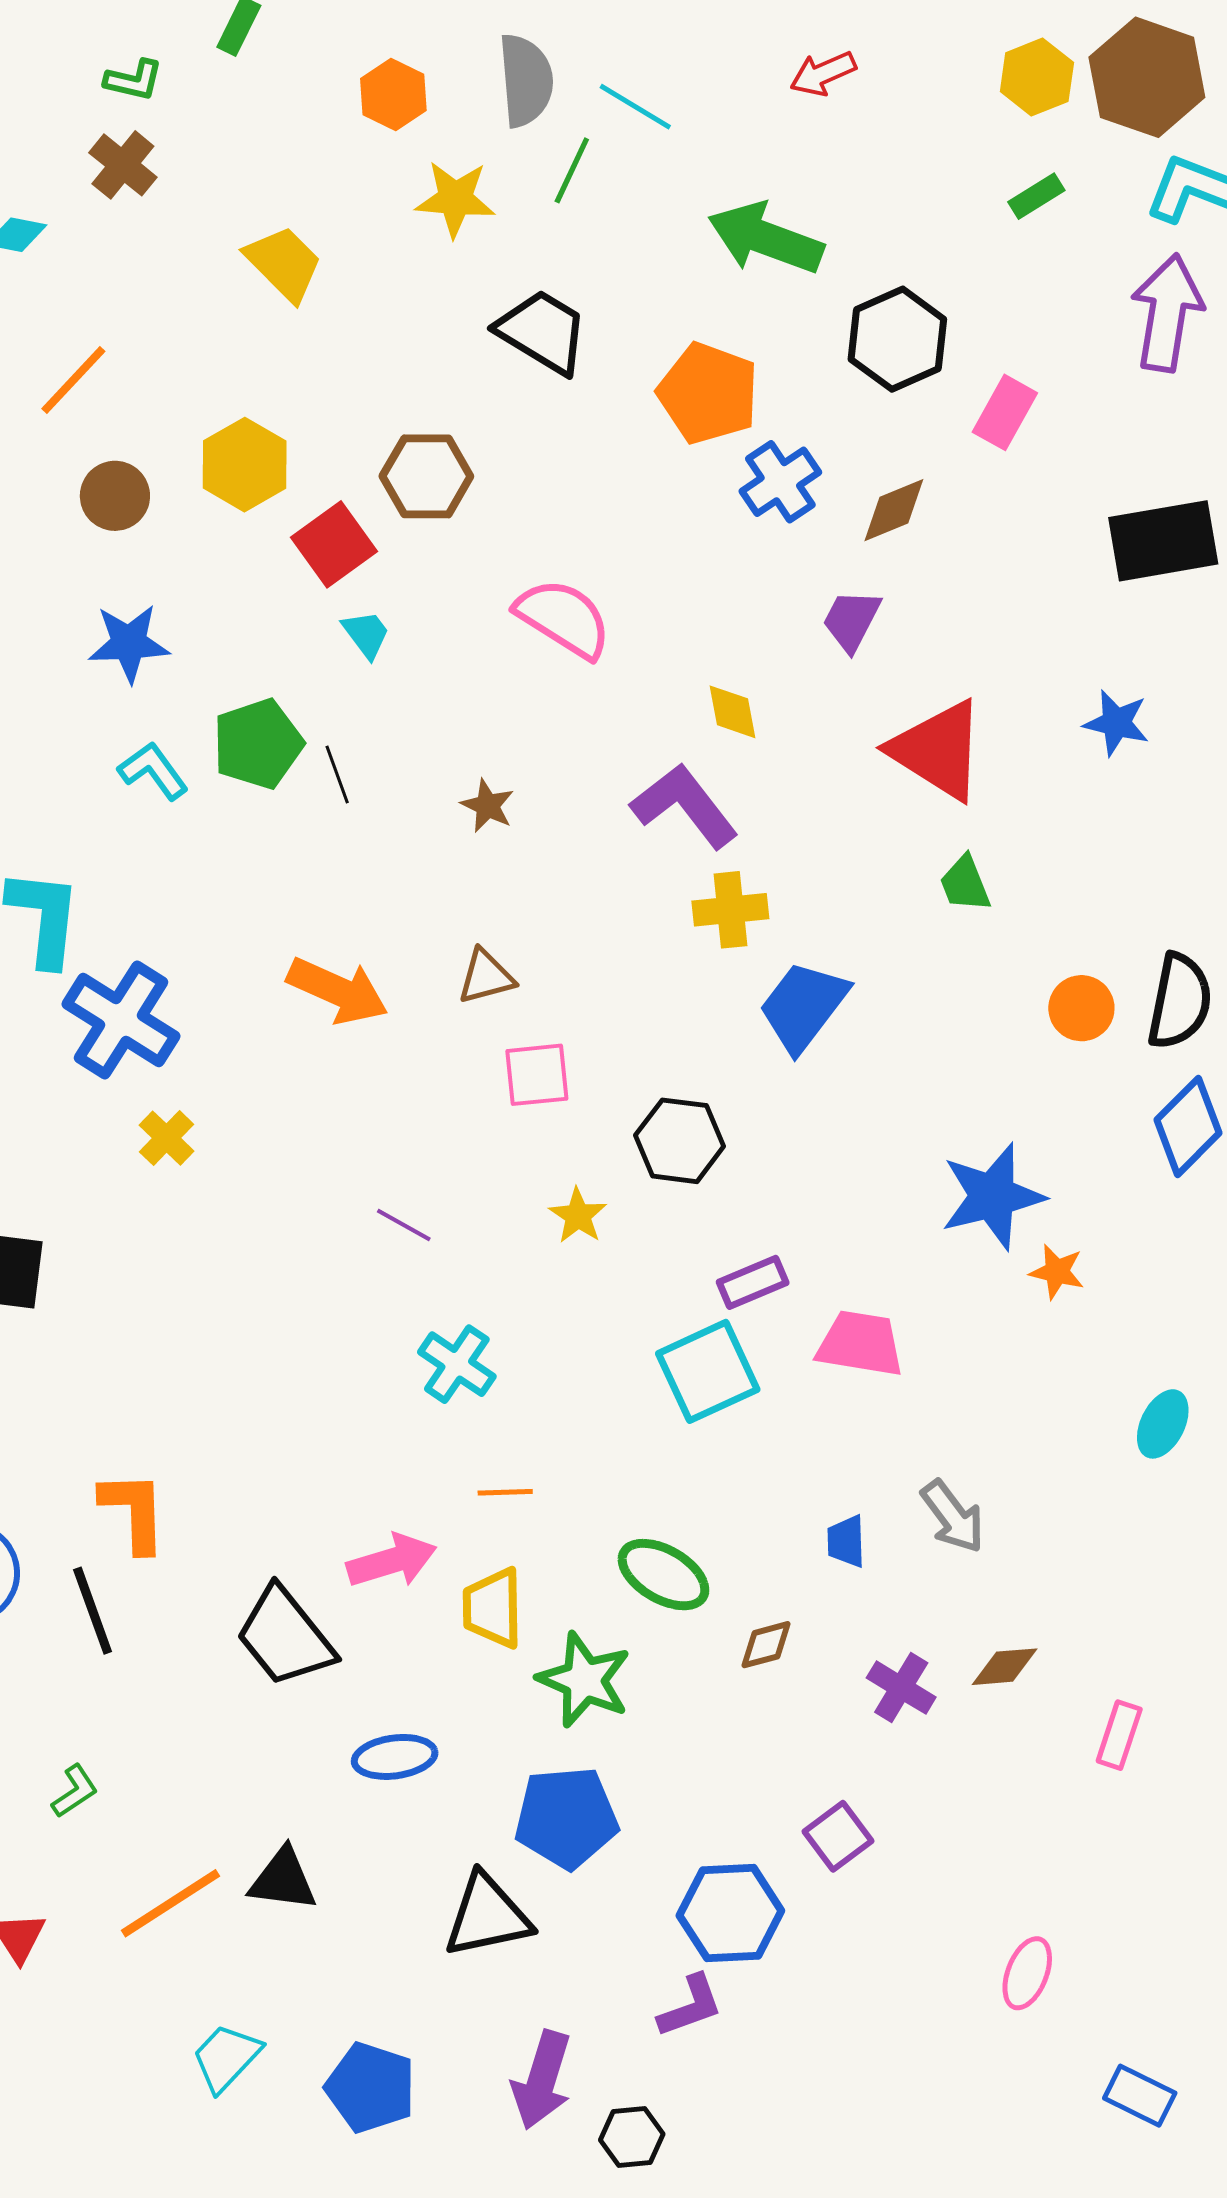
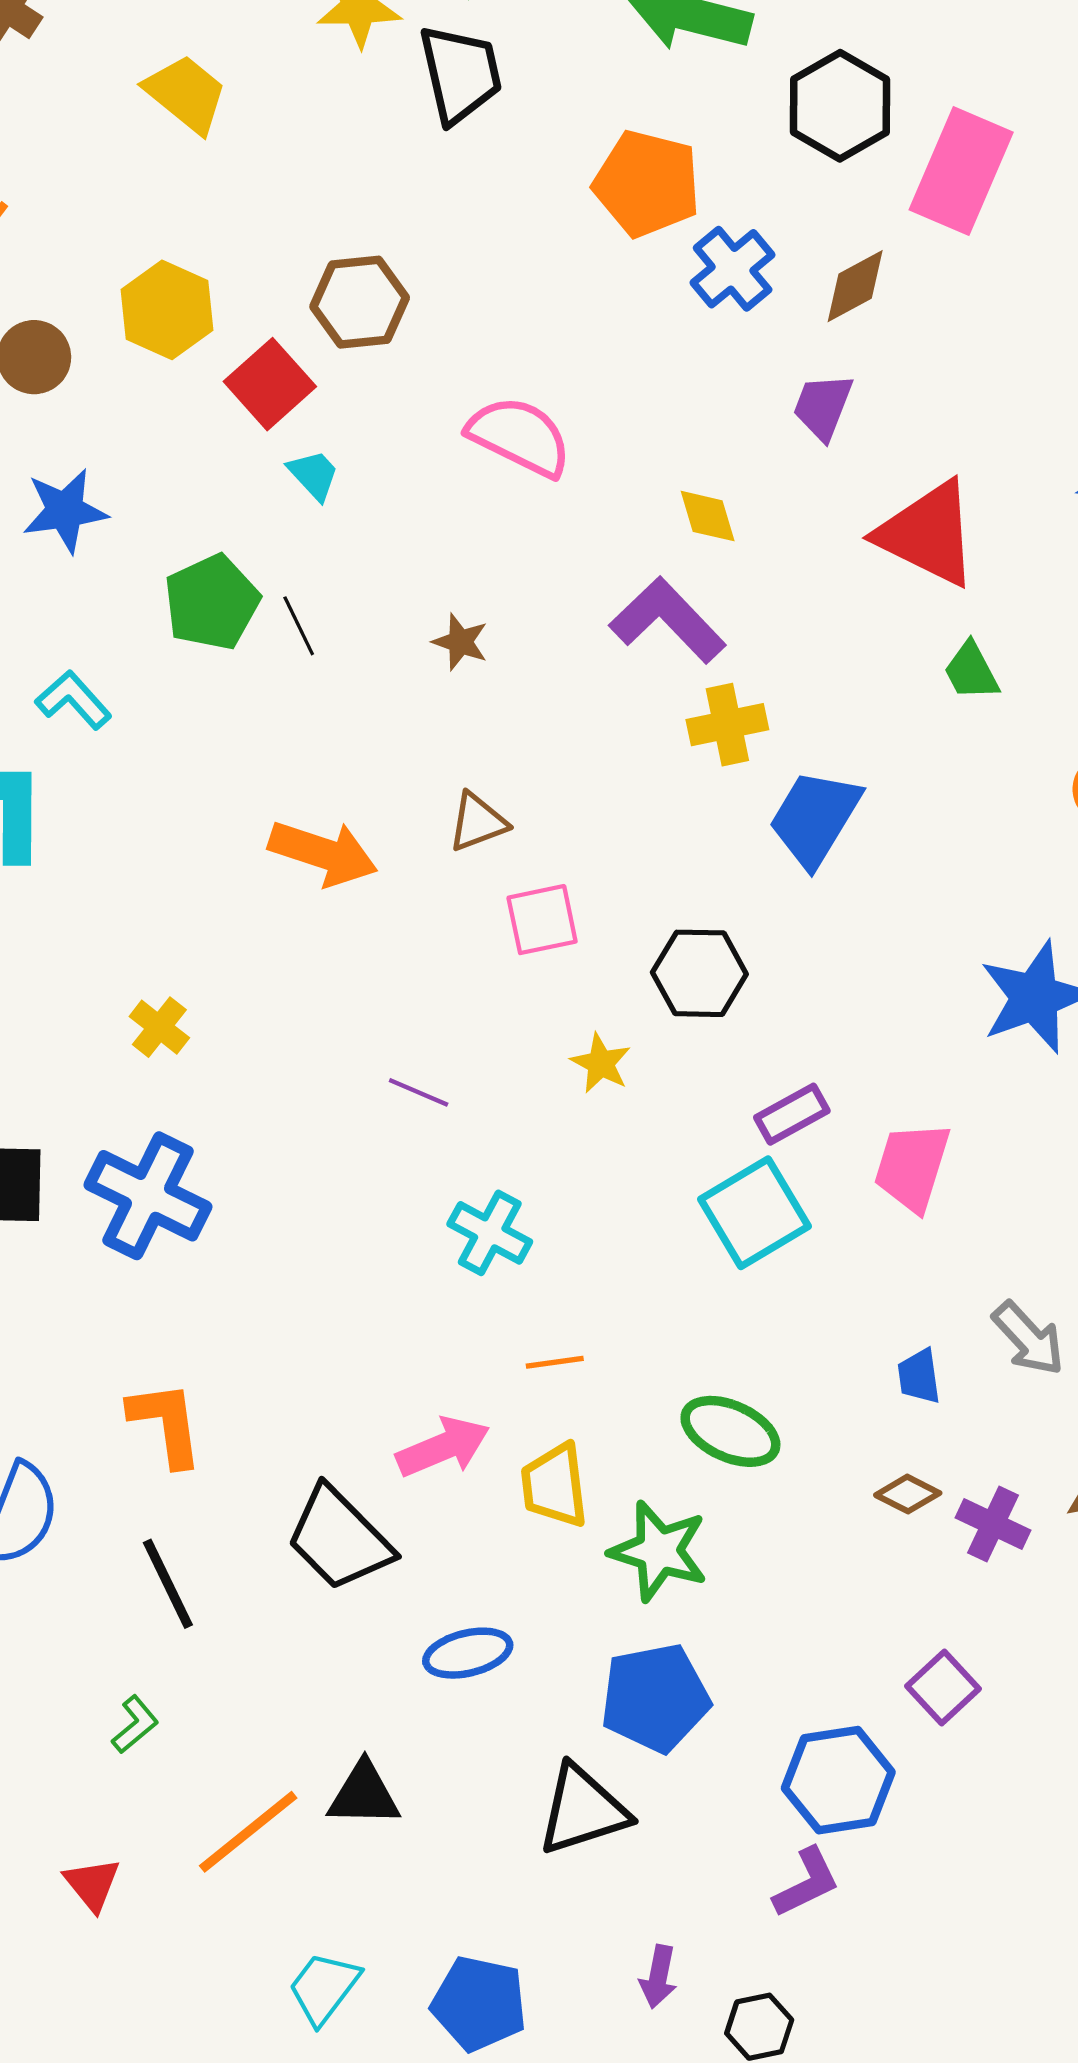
black trapezoid: (542, 332) -> (460, 74), moved, turned 52
pink rectangle: (1005, 412) -> (961, 171), size x1.6
cyan L-shape: (153, 771) -> (73, 700), moved
blue cross: (121, 1020) -> (148, 1196), moved
pink trapezoid: (860, 1344) -> (912, 1167), turned -76
black line: (93, 1611) -> (168, 1584), moved
brown diamond: (766, 1645) -> (908, 1494), moved, turned 48
purple arrow: (542, 2080) -> (658, 1977), size x0.6

